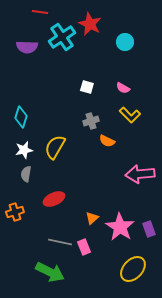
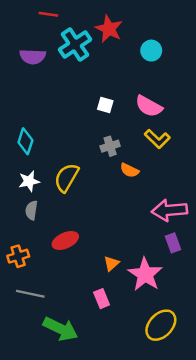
pink semicircle: (123, 88) -> (149, 106), size x1.6
purple rectangle: (149, 229) -> (173, 243), moved
gray line: (60, 242) -> (30, 294), moved

